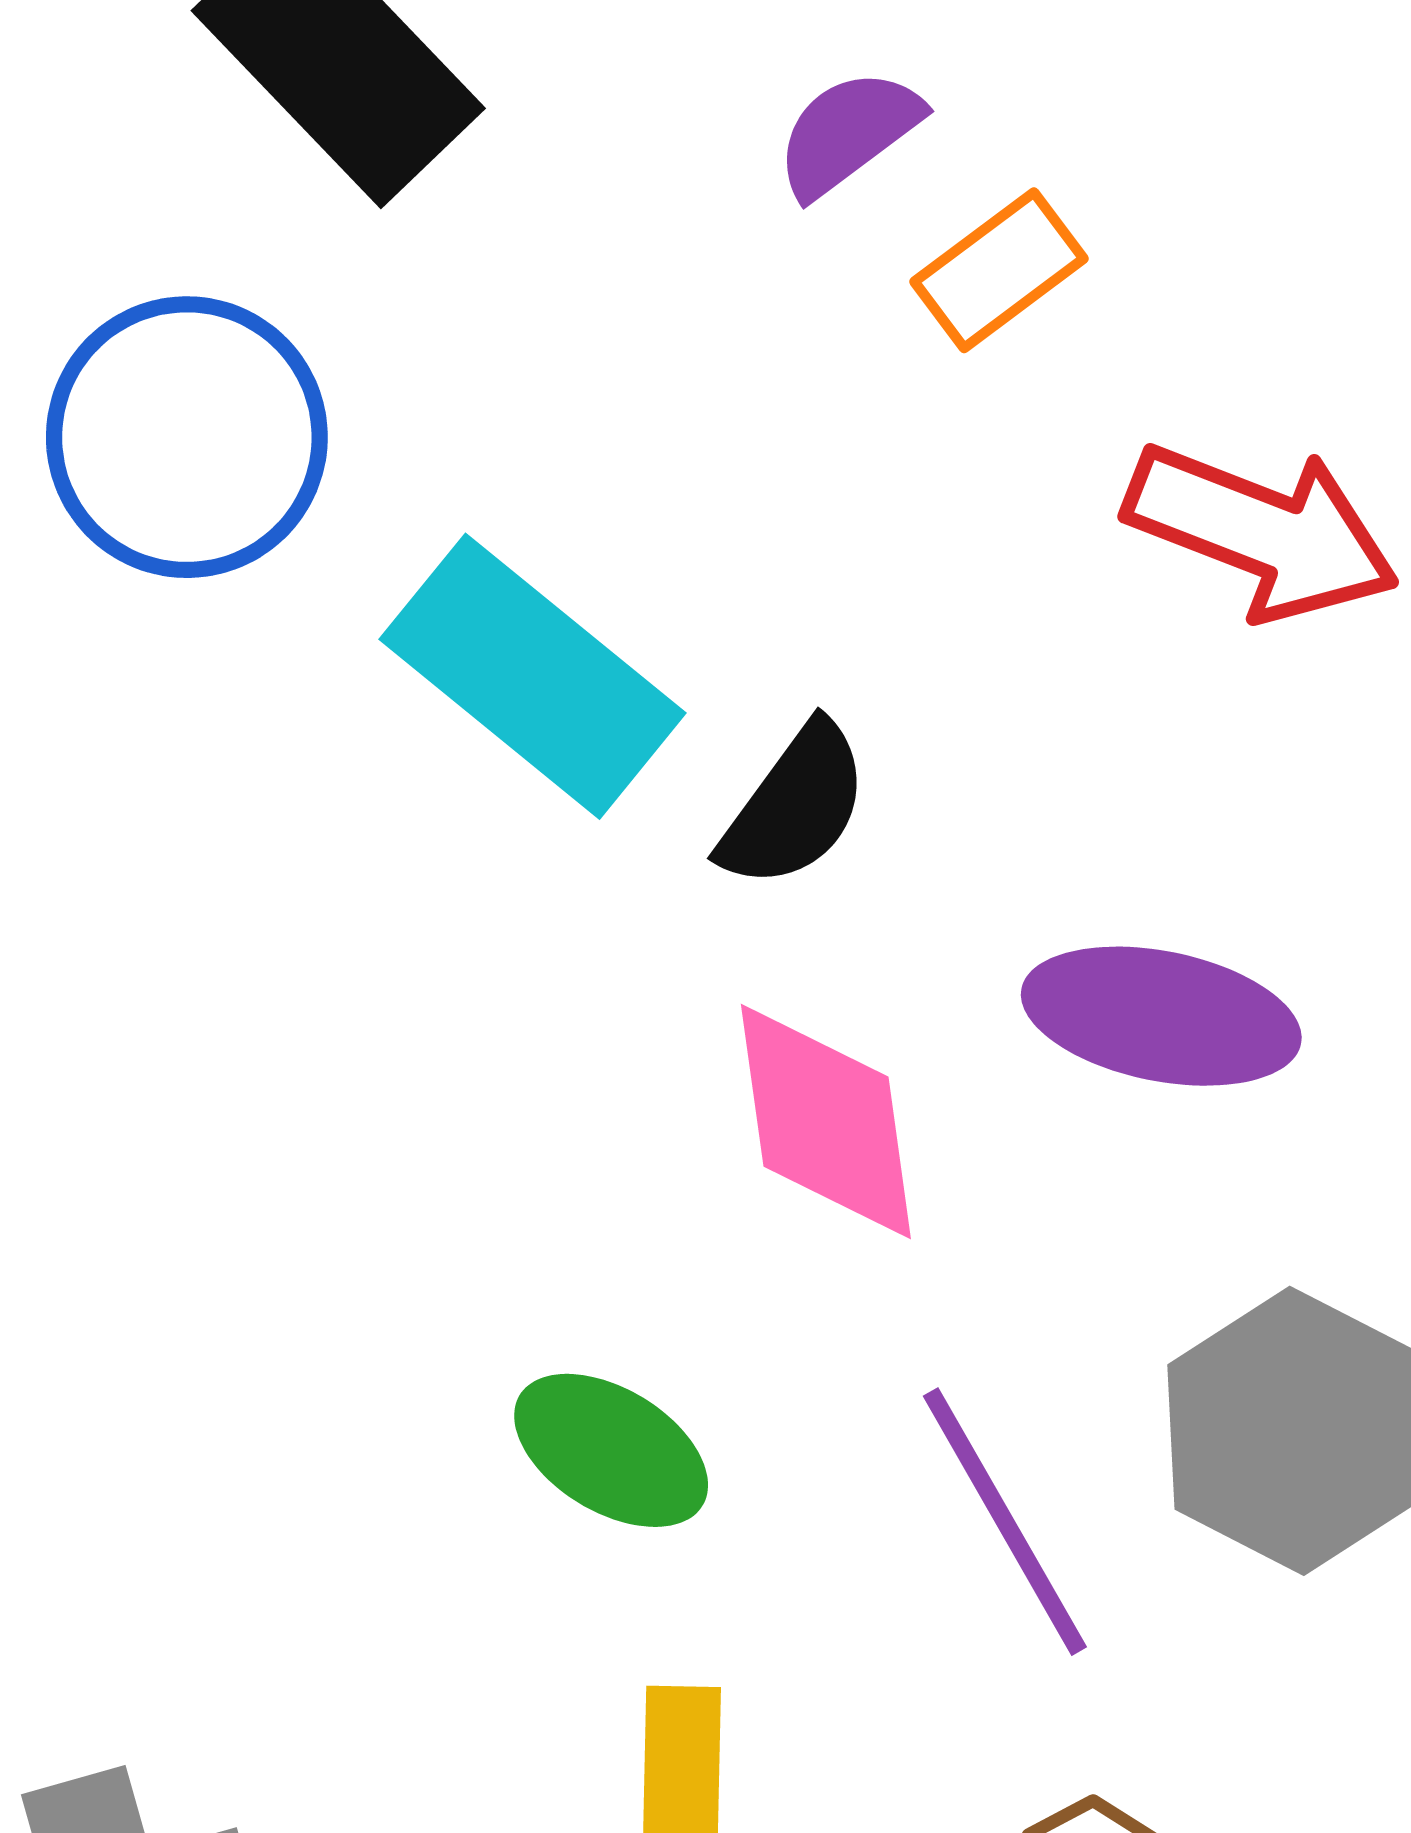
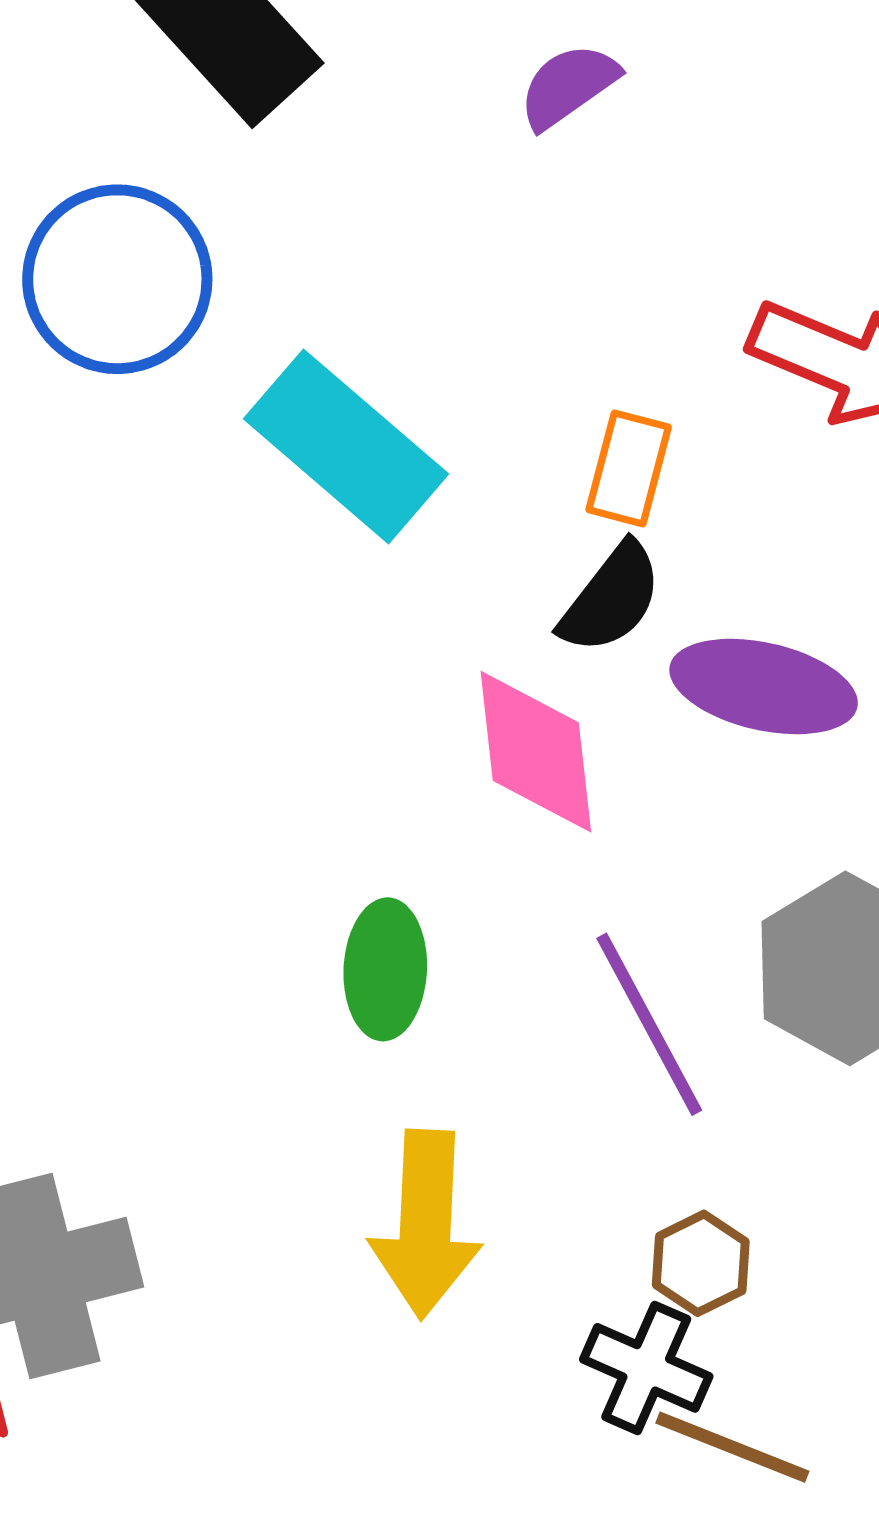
orange rectangle: (999, 270) -> (629, 468), moved, turned -40
black semicircle: (795, 806) -> (611, 598), moved
green ellipse: (611, 1450) -> (385, 969), turned 60

